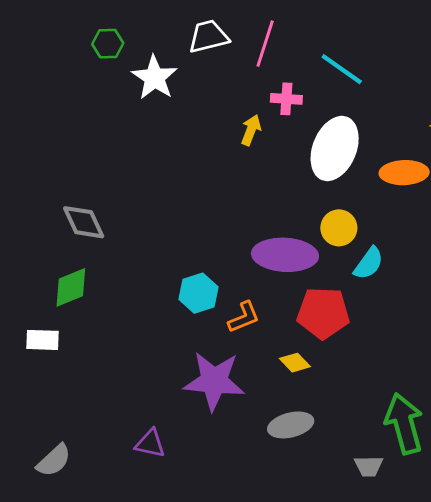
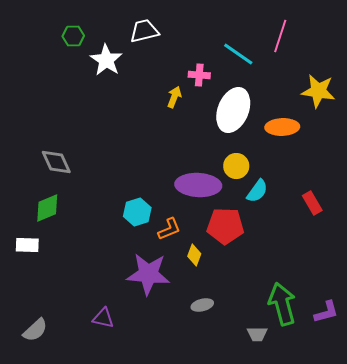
pink line: (265, 44) -> (280, 36), moved
yellow diamond: (295, 363) -> (194, 255), moved, turned 65
gray ellipse: (291, 425) -> (202, 305), size x0.7

